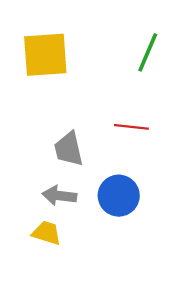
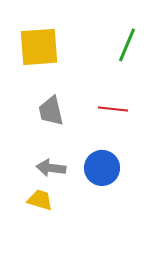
gray trapezoid: (69, 149) -> (51, 111), moved

